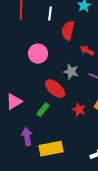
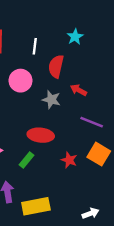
pink circle: (38, 54) -> (21, 81), moved
gray star: (71, 72) -> (51, 100), moved
red ellipse: (55, 89) -> (41, 135), turned -35

